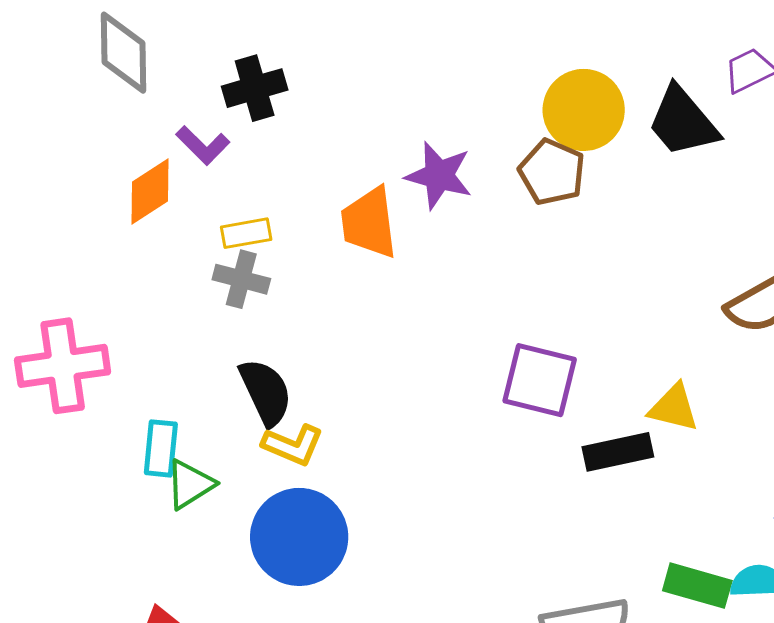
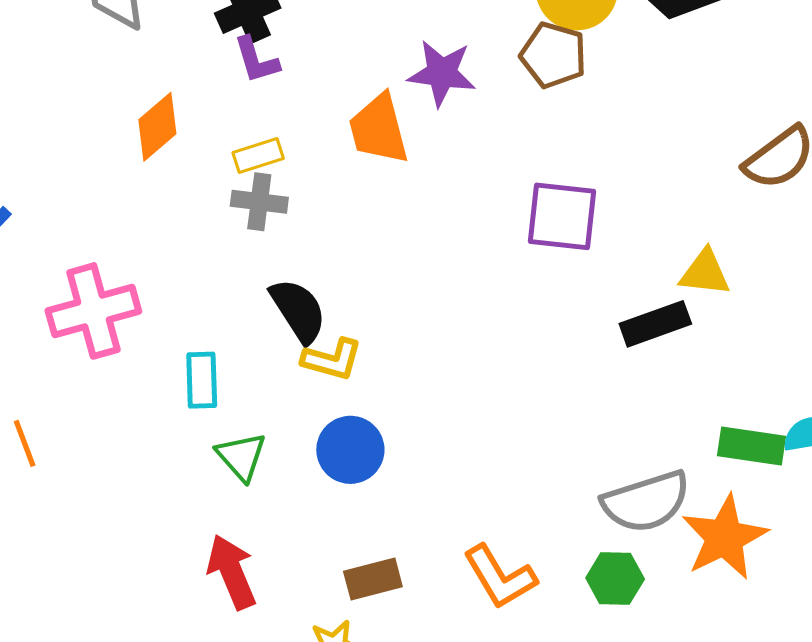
purple L-shape: (203, 145) -> (256, 60), moved, turned 36
purple square: (540, 380) -> (562, 216), moved
green triangle: (190, 484) -> (241, 456), moved, turned -32
blue circle: (299, 537) -> (350, 450), size x0.7

